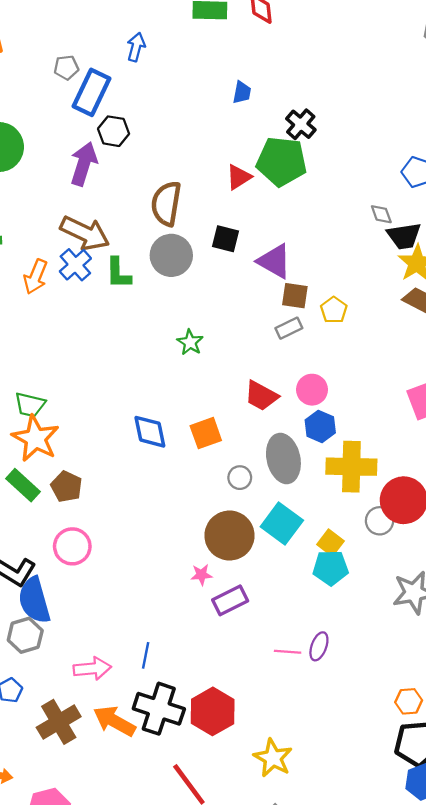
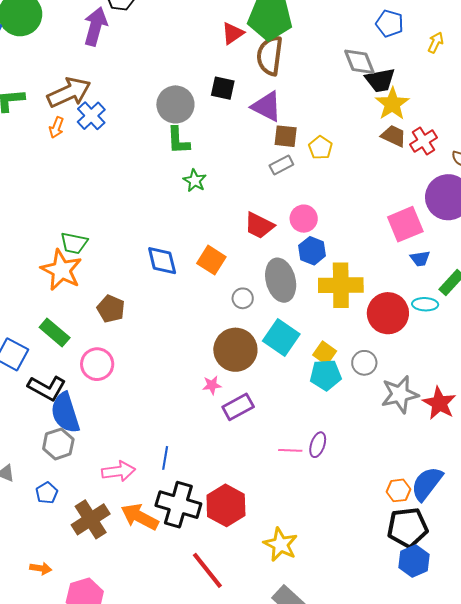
brown semicircle: (166, 204) -> (270, 56), moved
gray diamond: (381, 214) -> (359, 62), size x1.6
brown arrow: (85, 233) -> (69, 92), moved, turned -48
green L-shape: (118, 273) -> (178, 140), moved
orange arrow: (36, 277) -> (56, 127), size x0.7
green trapezoid: (30, 405) -> (74, 243), moved
orange square: (206, 433) -> (211, 260), turned -36
green rectangle: (23, 485) -> (55, 332), moved
brown pentagon: (66, 487) -> (111, 309), moved
gray circle: (380, 521) -> (364, 363), moved

